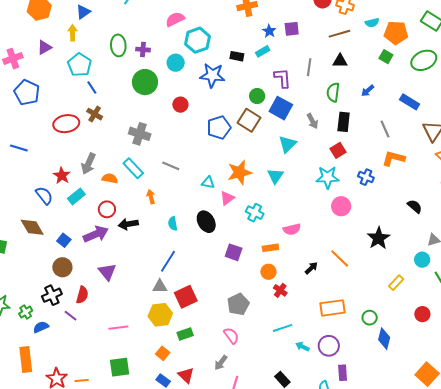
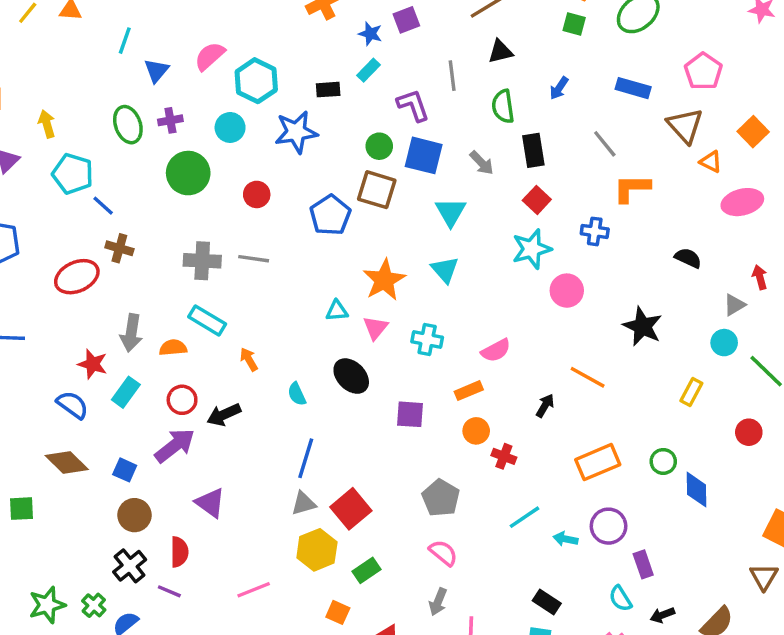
blue triangle: (83, 12) -> (157, 71), moved
gray line: (171, 166) -> (254, 259), moved

